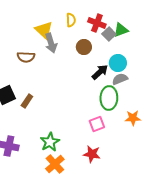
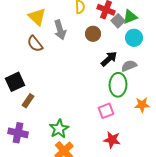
yellow triangle: (44, 30) -> (37, 17), moved
brown semicircle: (26, 57) -> (35, 44), turned 48
cyan circle: (118, 63) -> (134, 38), moved
brown rectangle: (27, 101) -> (28, 101), moved
red star: (92, 154) -> (112, 140), moved

